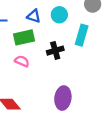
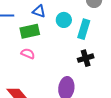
cyan circle: (59, 15) -> (64, 20), moved
black cross: (55, 51) -> (86, 58), moved

